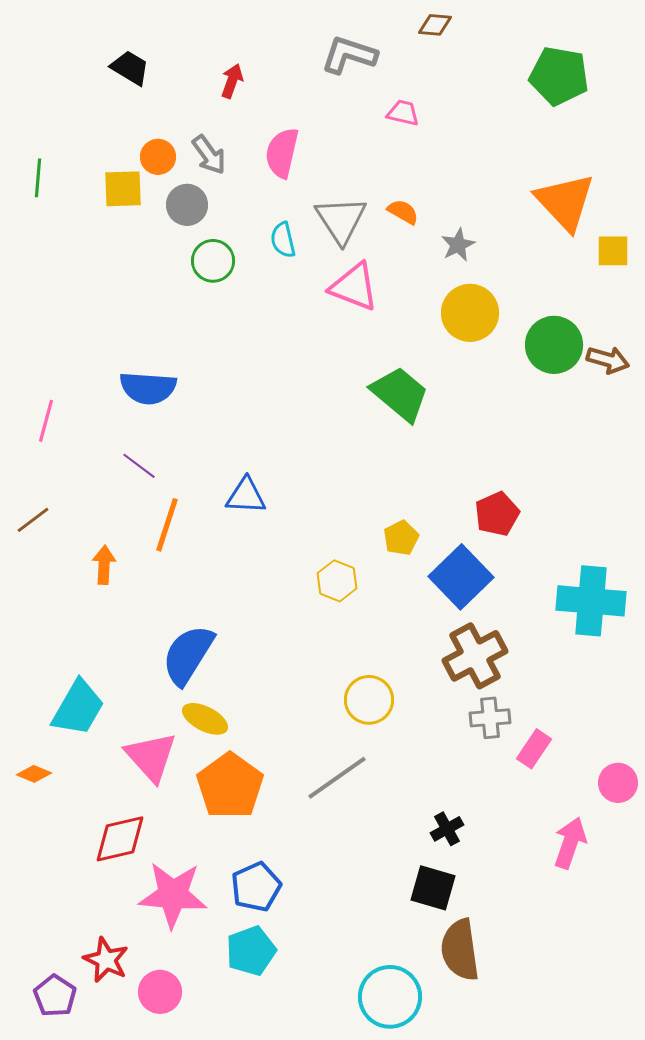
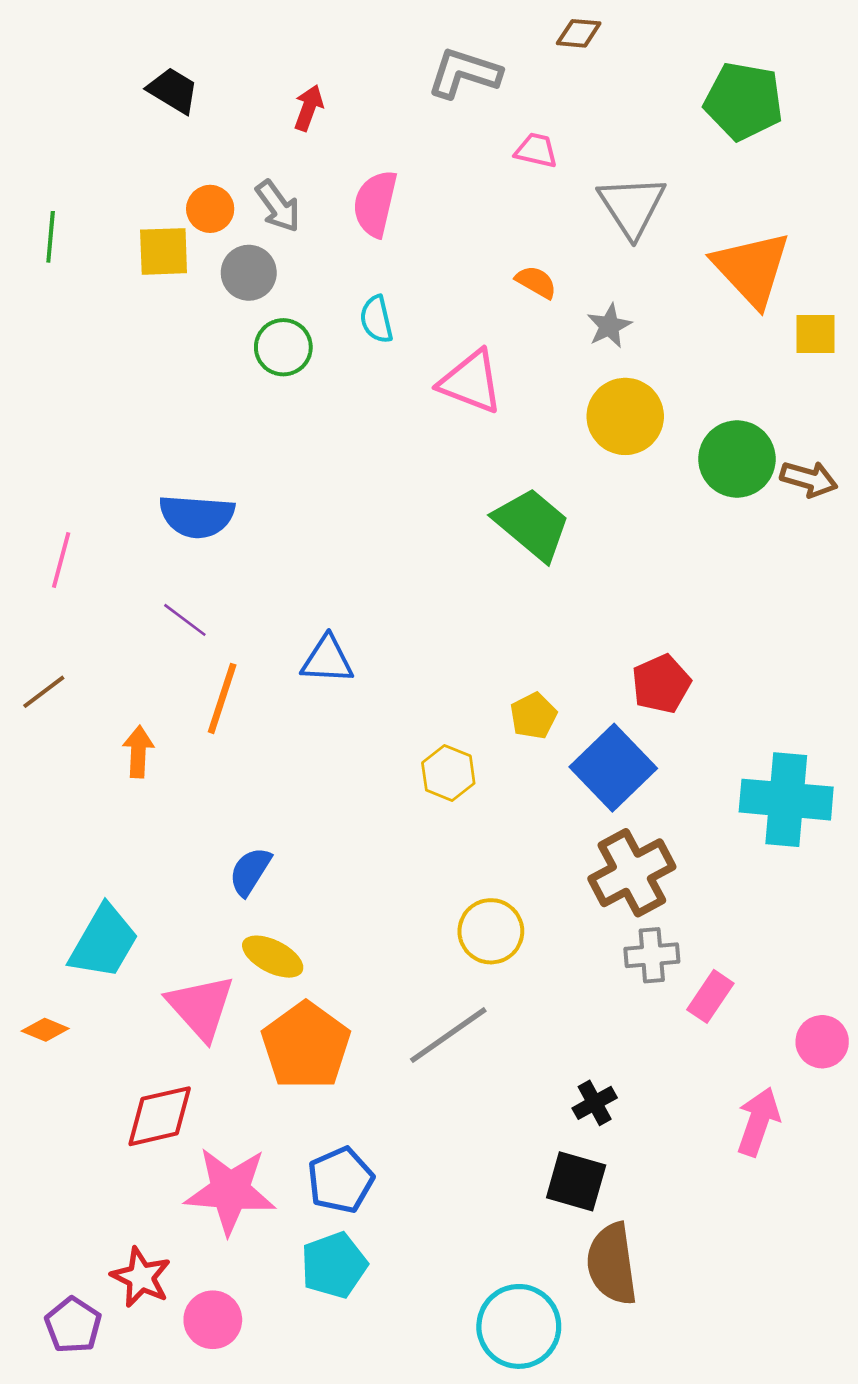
gray triangle: (341, 220) -> (632, 206), moved
blue semicircle: (188, 655) -> (250, 871), size x0.6

